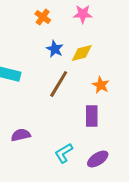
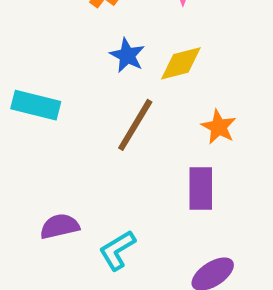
cyan L-shape: (64, 153) -> (117, 250), moved

